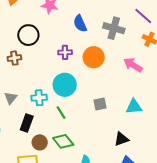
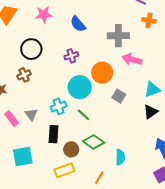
gray cross: (114, 28) -> (118, 36), moved
orange circle: (94, 57) -> (102, 73), moved
pink arrow: (133, 65) -> (132, 59), moved
gray square: (100, 104) -> (119, 96), turned -32
black triangle: (121, 139) -> (151, 112), moved

